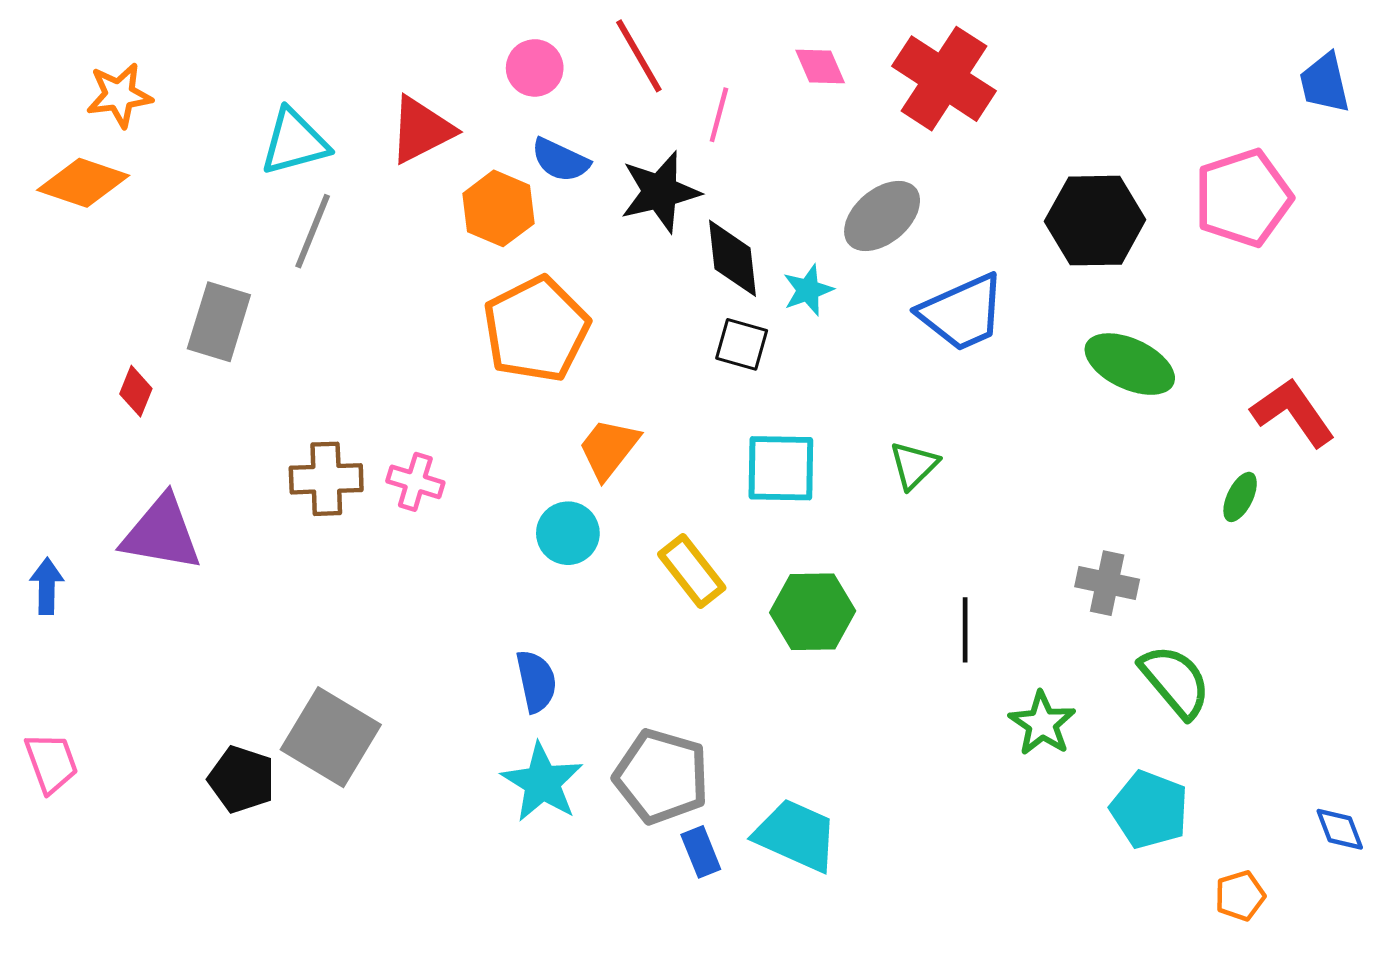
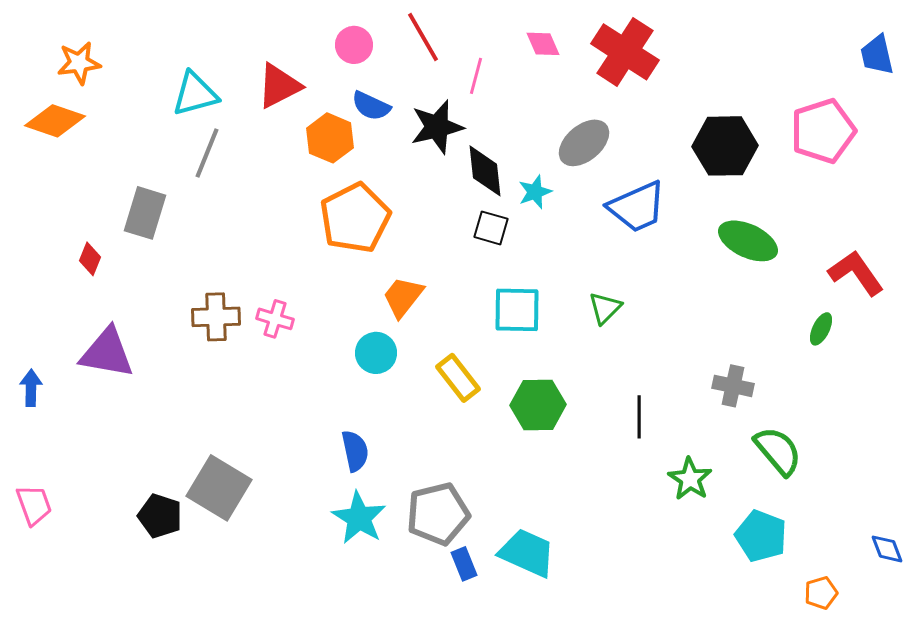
gray pentagon: (662, 776) -> (438, 514), turned -30

